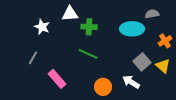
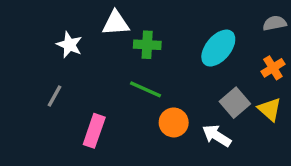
gray semicircle: (152, 14) -> (275, 23), moved
cyan ellipse: (132, 29) -> (218, 48), turned -50
pink rectangle: (57, 79) -> (94, 131), turned 60
orange circle: (103, 87) -> (174, 122), moved

